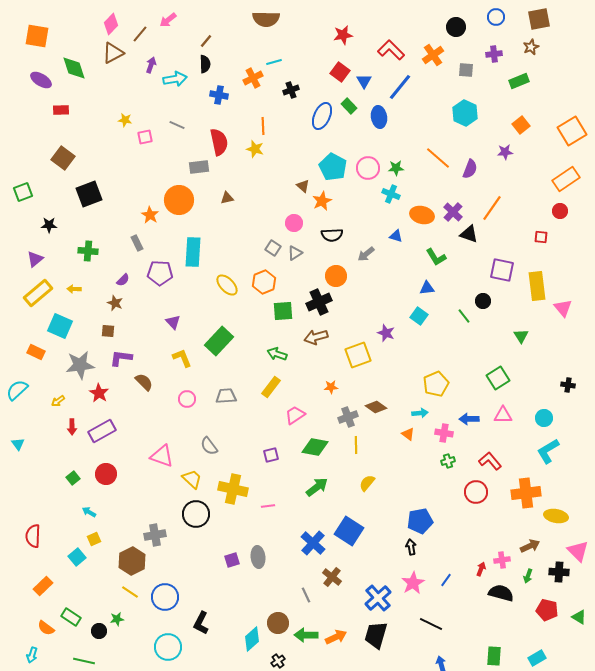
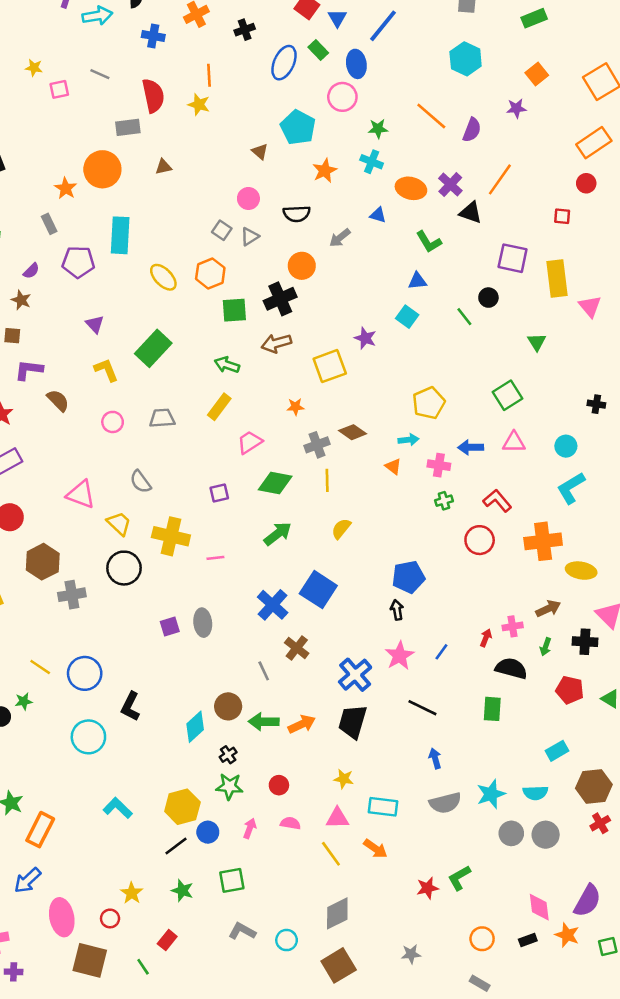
pink circle: (368, 168) -> (342, 97), moved
orange star: (322, 201) -> (325, 171), moved
brown hexagon: (132, 561) -> (43, 562), moved
green rectangle: (494, 656) -> (492, 709), moved

